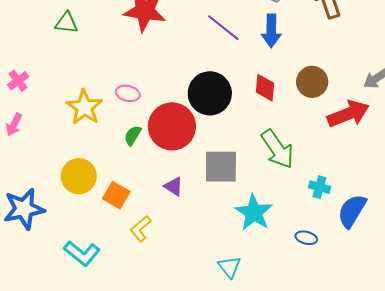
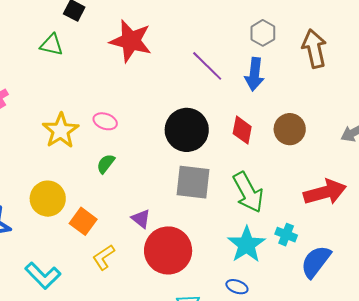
red arrow: (348, 114) -> (325, 192), moved
red circle: (172, 126) -> (168, 250), moved
gray square: (221, 167) -> (193, 182), moved
cyan star: (254, 212) -> (246, 245), moved
blue ellipse: (306, 238) -> (237, 287), moved

